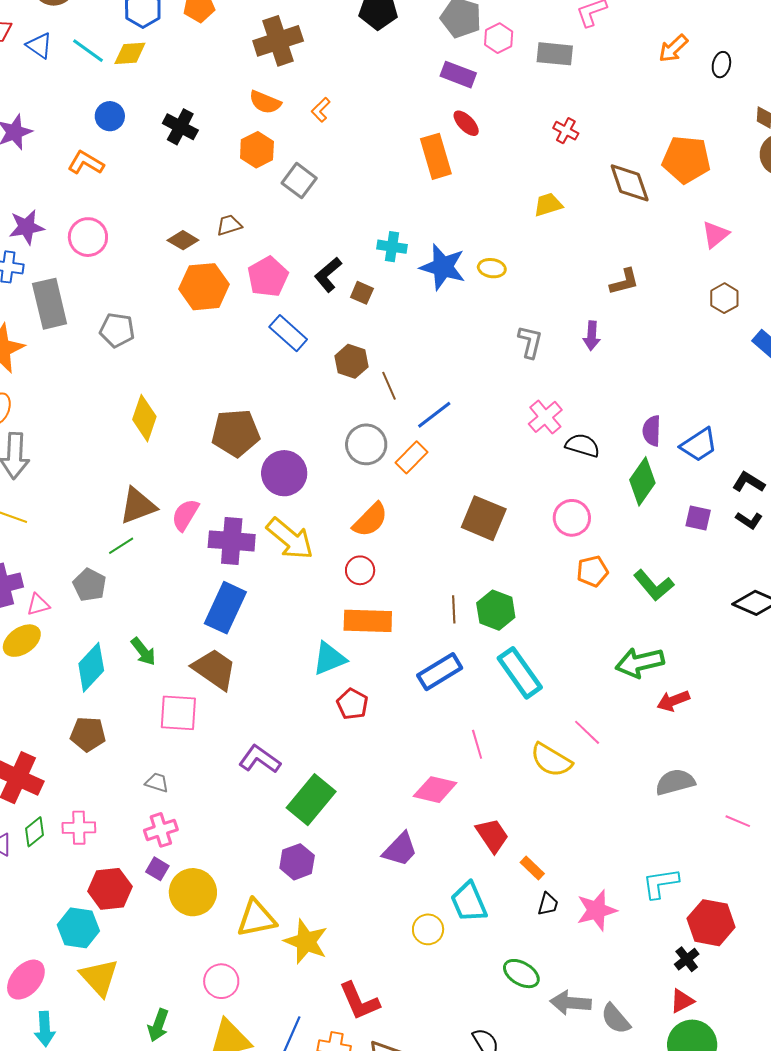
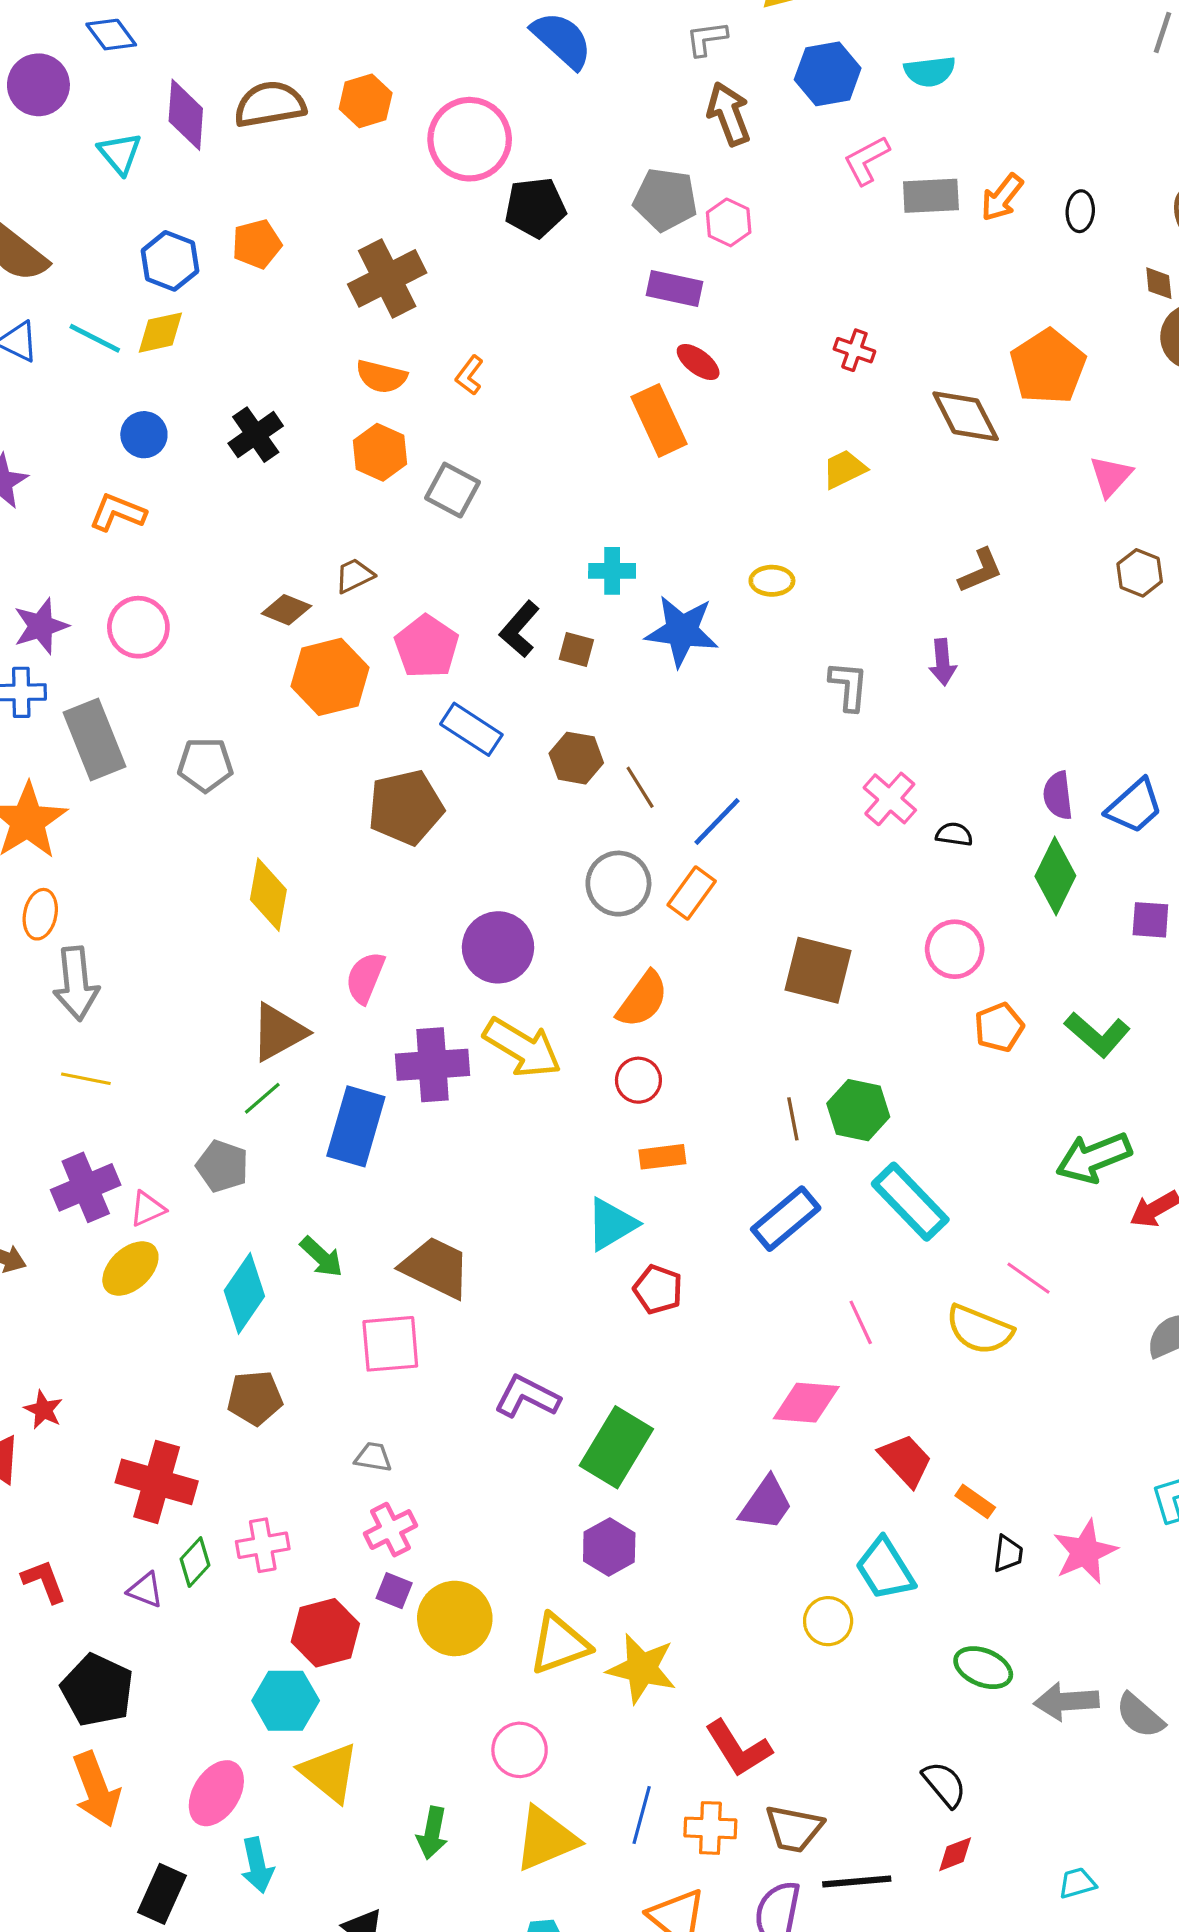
gray rectangle: (555, 54) -> (931, 196), moved
black cross: (180, 127) -> (256, 435), turned 36
orange pentagon: (686, 159) -> (1048, 367), turned -30
blue star: (443, 267) -> (682, 631), moved
brown pentagon: (236, 433) -> (406, 807), moved
black semicircle: (583, 445) -> (954, 834), size x0.7
pink semicircle: (185, 515) -> (365, 978), moved
blue rectangle: (225, 608) -> (356, 1126), moved
orange rectangle: (368, 621) -> (662, 1157), size x0.6

